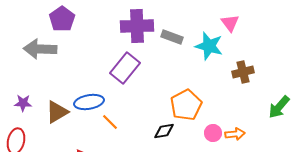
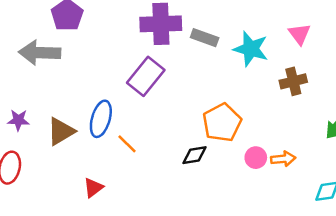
pink triangle: (230, 23) -> (300, 34), moved
blue ellipse: (89, 102) -> (101, 119), turned -64

